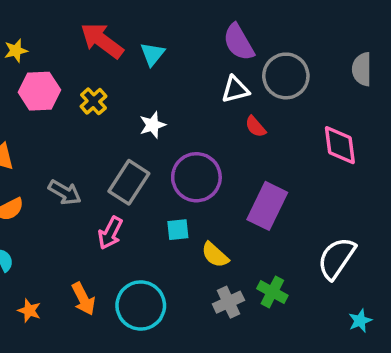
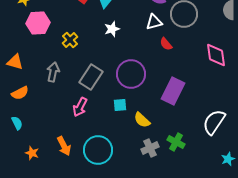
yellow cross: (93, 101) -> (70, 40), moved
white star: (153, 125) -> (112, 29), moved
gray arrow: (65, 192) -> (53, 72), moved, turned -108

